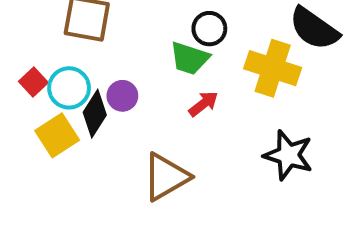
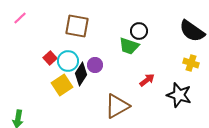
yellow cross: (273, 68) -> (191, 63), moved, size x0.6
red arrow: (203, 104) -> (147, 80), moved

